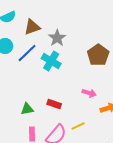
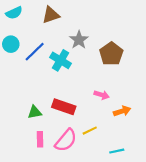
brown triangle: (32, 27) -> (51, 15), moved
gray star: (57, 38) -> (79, 40), moved
red rectangle: (54, 104) -> (64, 107), size x1.5

